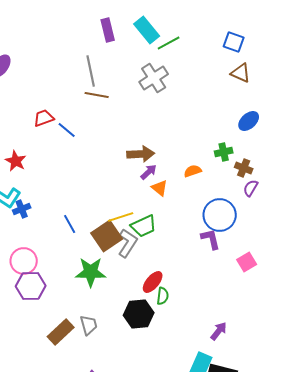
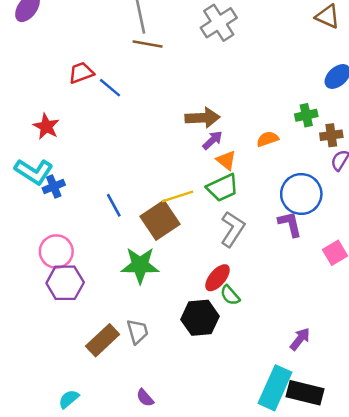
brown cross: (244, 168) -> (331, 135), turned -30
green trapezoid: (144, 226) -> (223, 188), moved
gray L-shape: (128, 243) -> (233, 229), moved
green semicircle: (163, 296) -> (230, 295), turned 132

